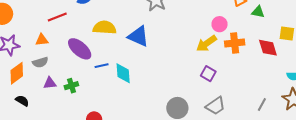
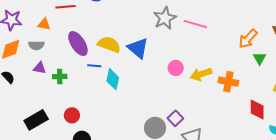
green triangle: (258, 12) -> (260, 58), turned 32
pink circle: (220, 24) -> (176, 68), moved
yellow semicircle: (105, 28) -> (109, 44), moved
red diamond: (268, 48) -> (257, 109), moved
purple square: (208, 74) -> (175, 118), moved

